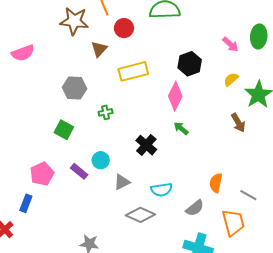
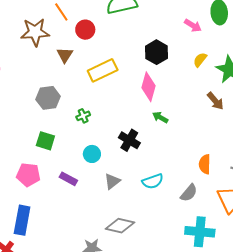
cyan circle: (101, 160) -> (92, 154), moved
pink pentagon: (42, 174) -> (28, 175), moved, turned -30
blue rectangle: (26, 203) -> (22, 220), size x1.6
gray diamond: (140, 215) -> (120, 226), moved

